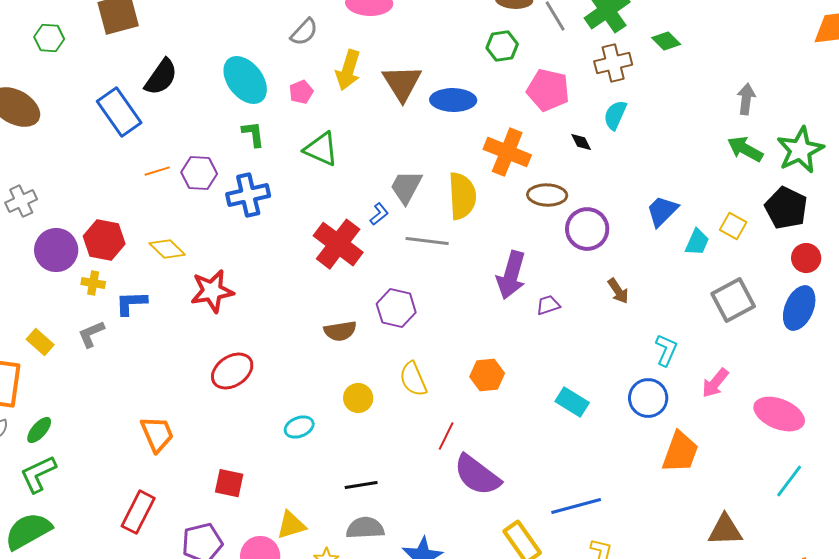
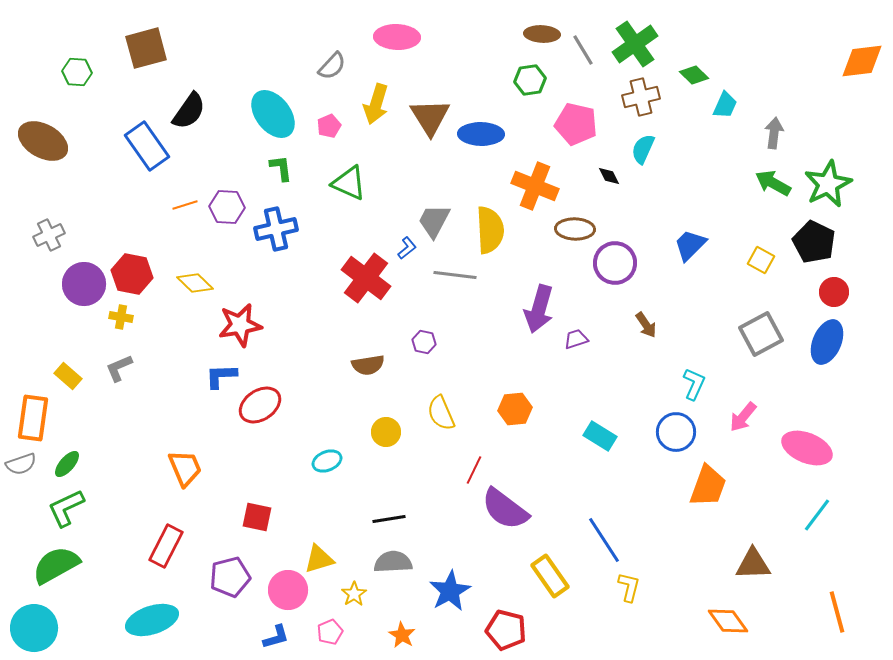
cyan trapezoid: (697, 242) -> (725, 105), moved
blue L-shape: (131, 303) -> (221, 376), moved
purple hexagon: (396, 308) -> (424, 342), size x0.6
blue line: (576, 506) -> (604, 540), turned 72

